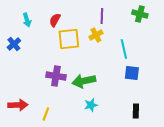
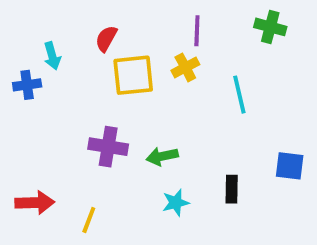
cyan arrow: (27, 20) -> (52, 56), moved
blue cross: (14, 44) -> (27, 85), turned 32
blue square: (132, 73) -> (290, 166), moved
green arrow: (84, 81) -> (162, 156), size x0.7
black rectangle: (136, 111) -> (232, 189), moved

